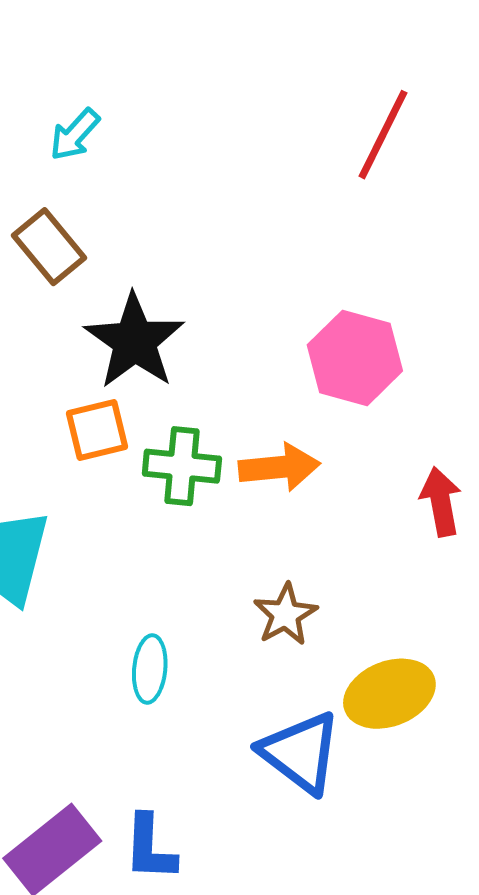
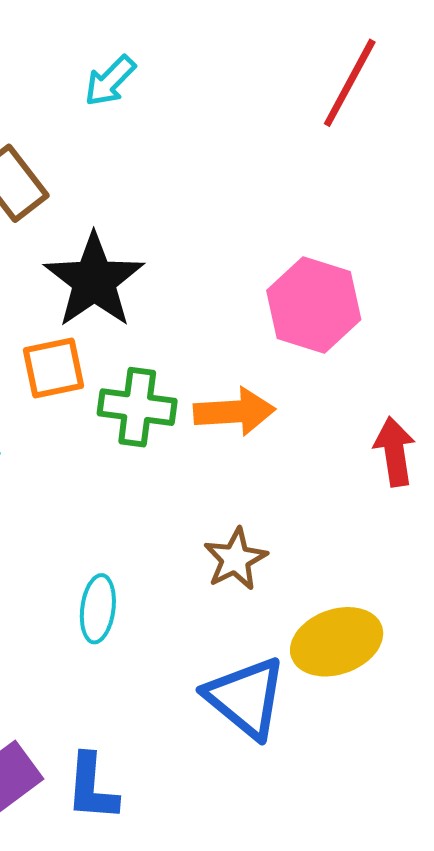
cyan arrow: (75, 135) -> (110, 81), moved

